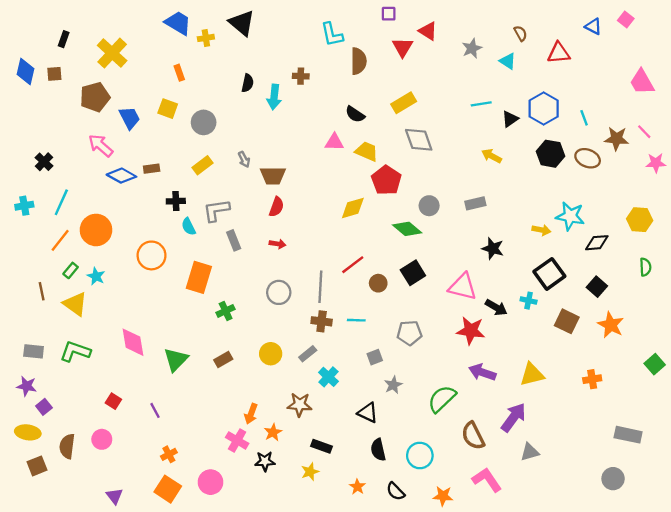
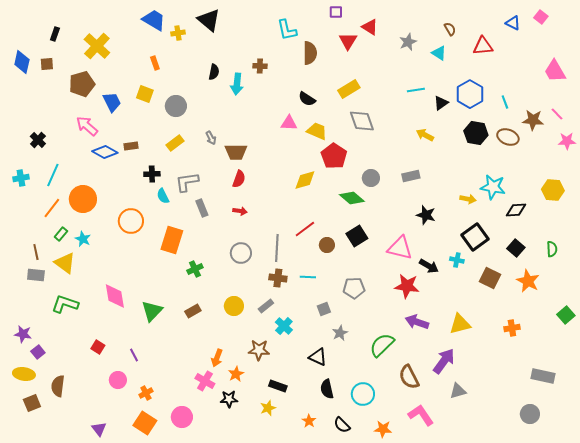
green semicircle: (645, 267) -> (552, 249), moved
gray rectangle: (34, 351) -> (36, 275), moved
pink circle: (102, 439) -> (118, 380), moved

